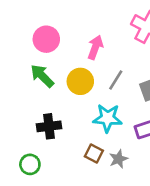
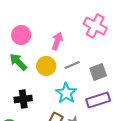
gray line: (116, 80) -> (72, 65), turned 35
cyan star: (108, 118) -> (66, 93), turned 30

